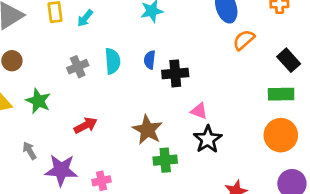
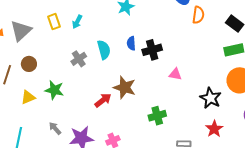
orange semicircle: (244, 40) -> (198, 15), turned 150
red arrow: (86, 125) -> (103, 100), moved
brown star: (147, 130) -> (125, 87), moved
black star: (208, 139) -> (210, 98), moved

